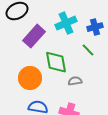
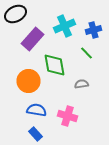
gray semicircle: (75, 81) -> (82, 84), moved

